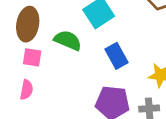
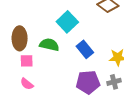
pink semicircle: (26, 90) -> (27, 84), turned 128

